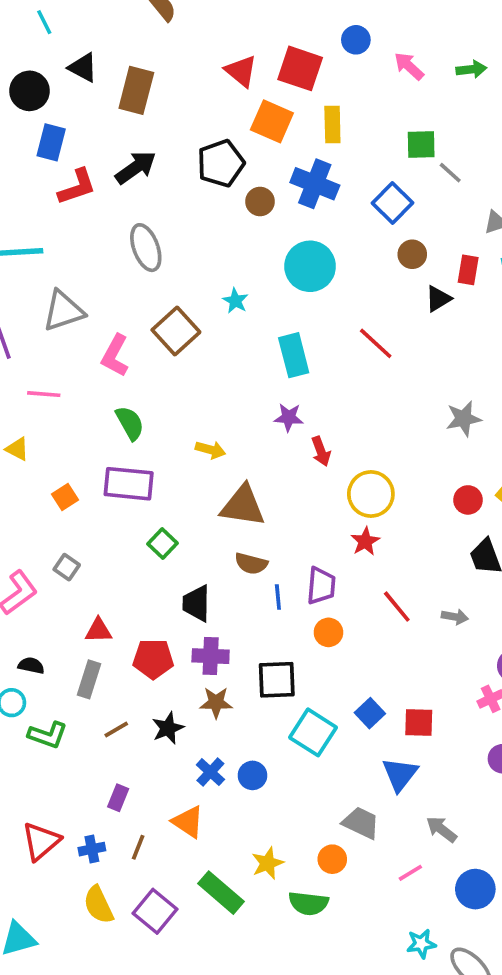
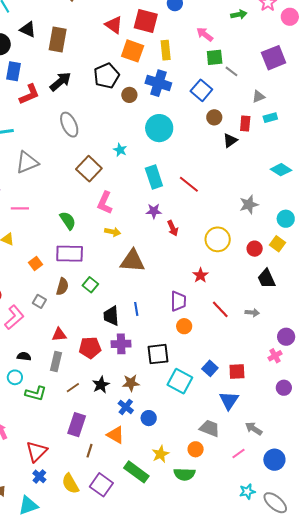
pink arrow: (409, 66) -> (205, 34), moved
red line: (376, 343) -> (189, 184), moved
pink L-shape: (115, 356) -> (105, 203), moved
yellow circle: (371, 494) -> (218, 239), moved
brown semicircle: (251, 564) -> (62, 287), moved, turned -84
blue line: (278, 597) -> (136, 309), moved
brown star: (216, 703) -> (131, 383), moved
blue circle: (252, 775) -> (149, 418), moved
purple rectangle: (118, 798) -> (77, 425), size x1.6
blue cross: (92, 849) -> (39, 476), moved, turned -32

